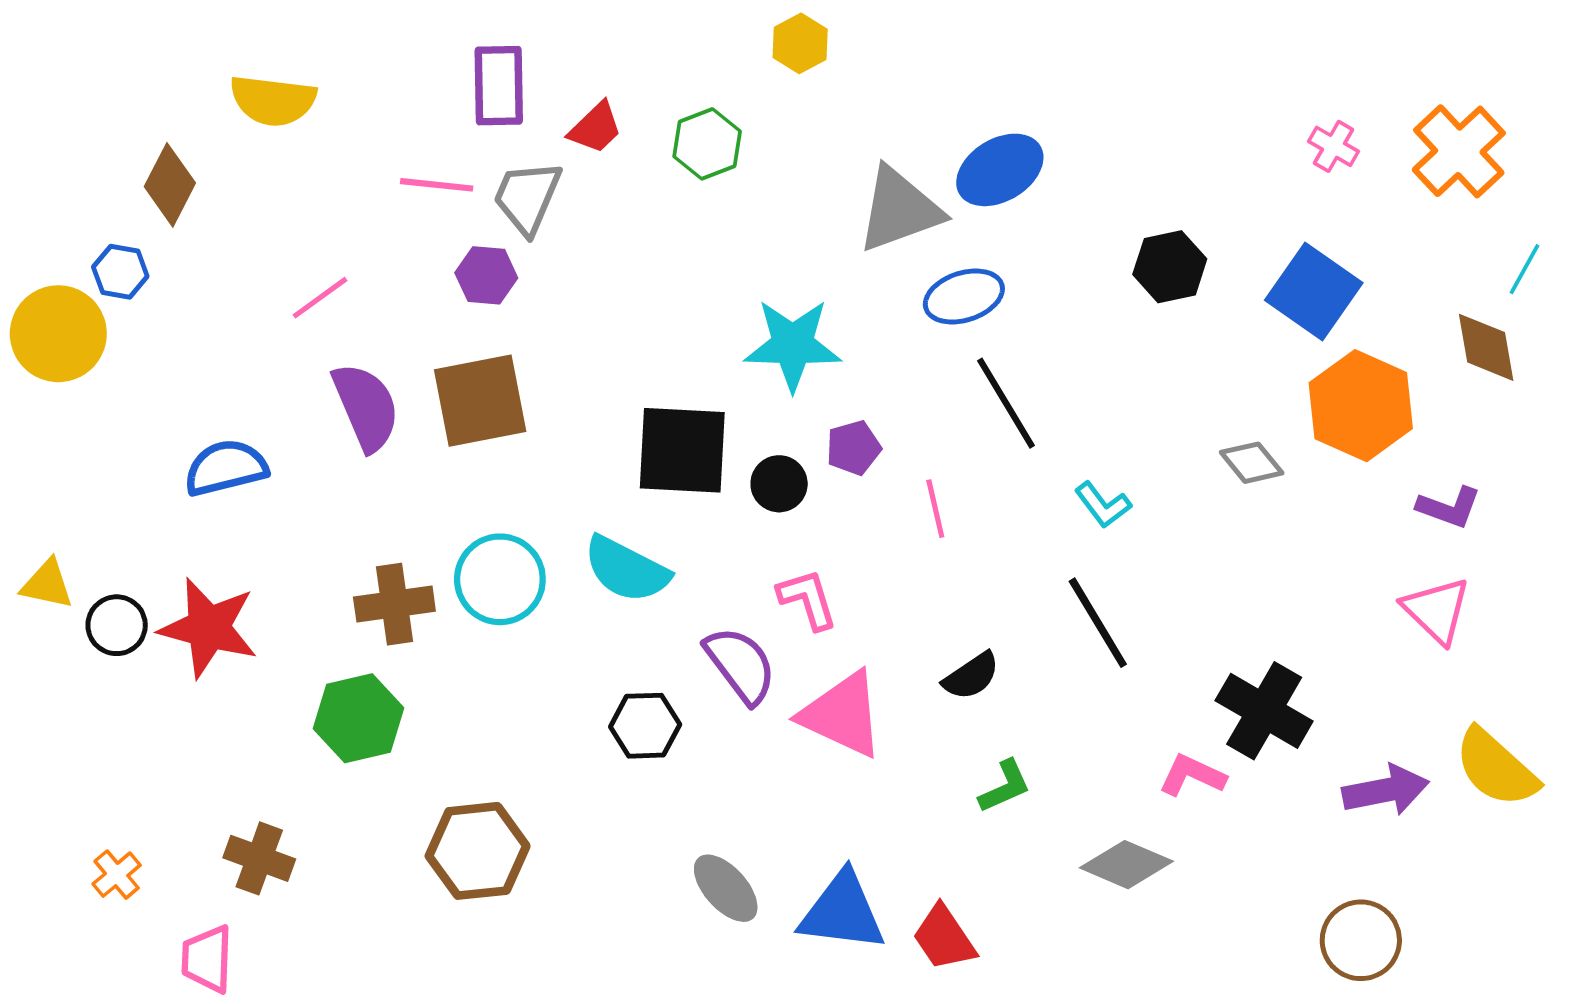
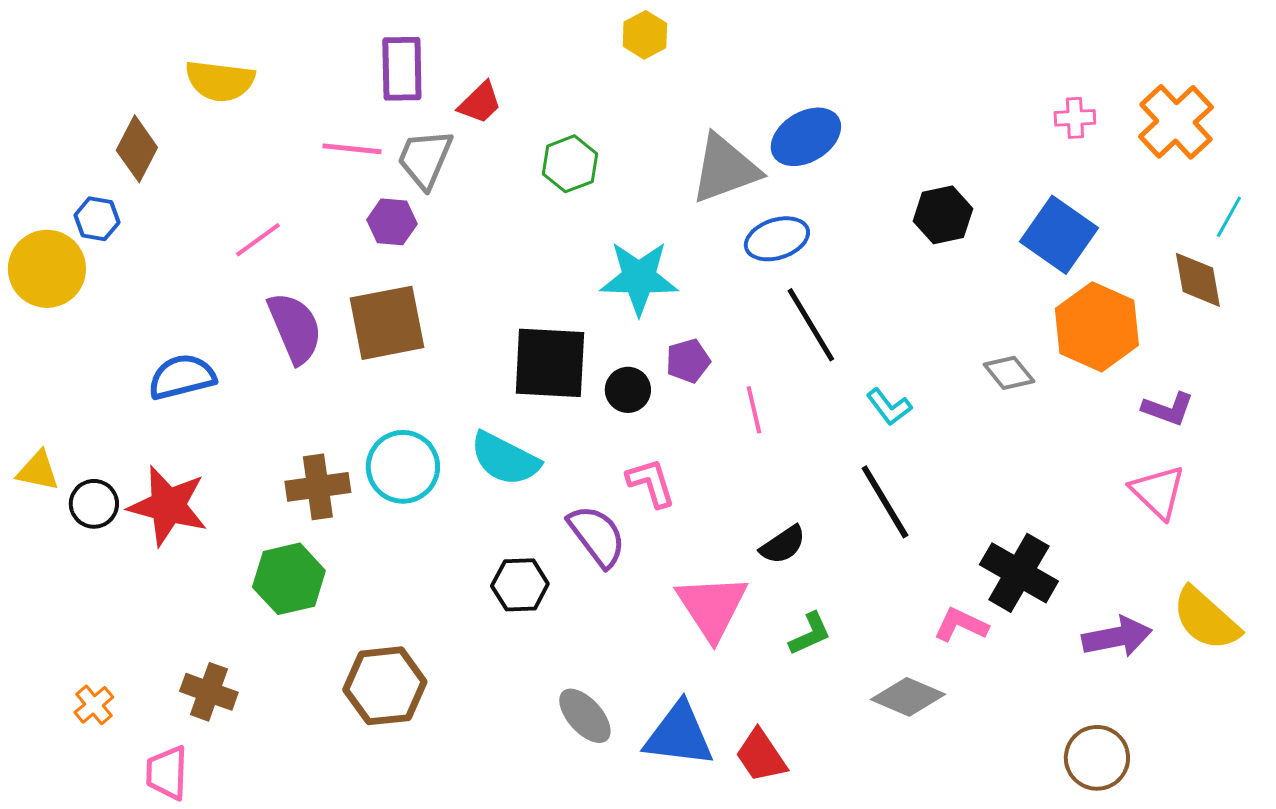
green hexagon: (707, 144) -> (570, 164), moved
pink cross: (1334, 146) -> (1075, 118), turned -33
pink triangle: (842, 715) -> (712, 607), moved, turned 32

